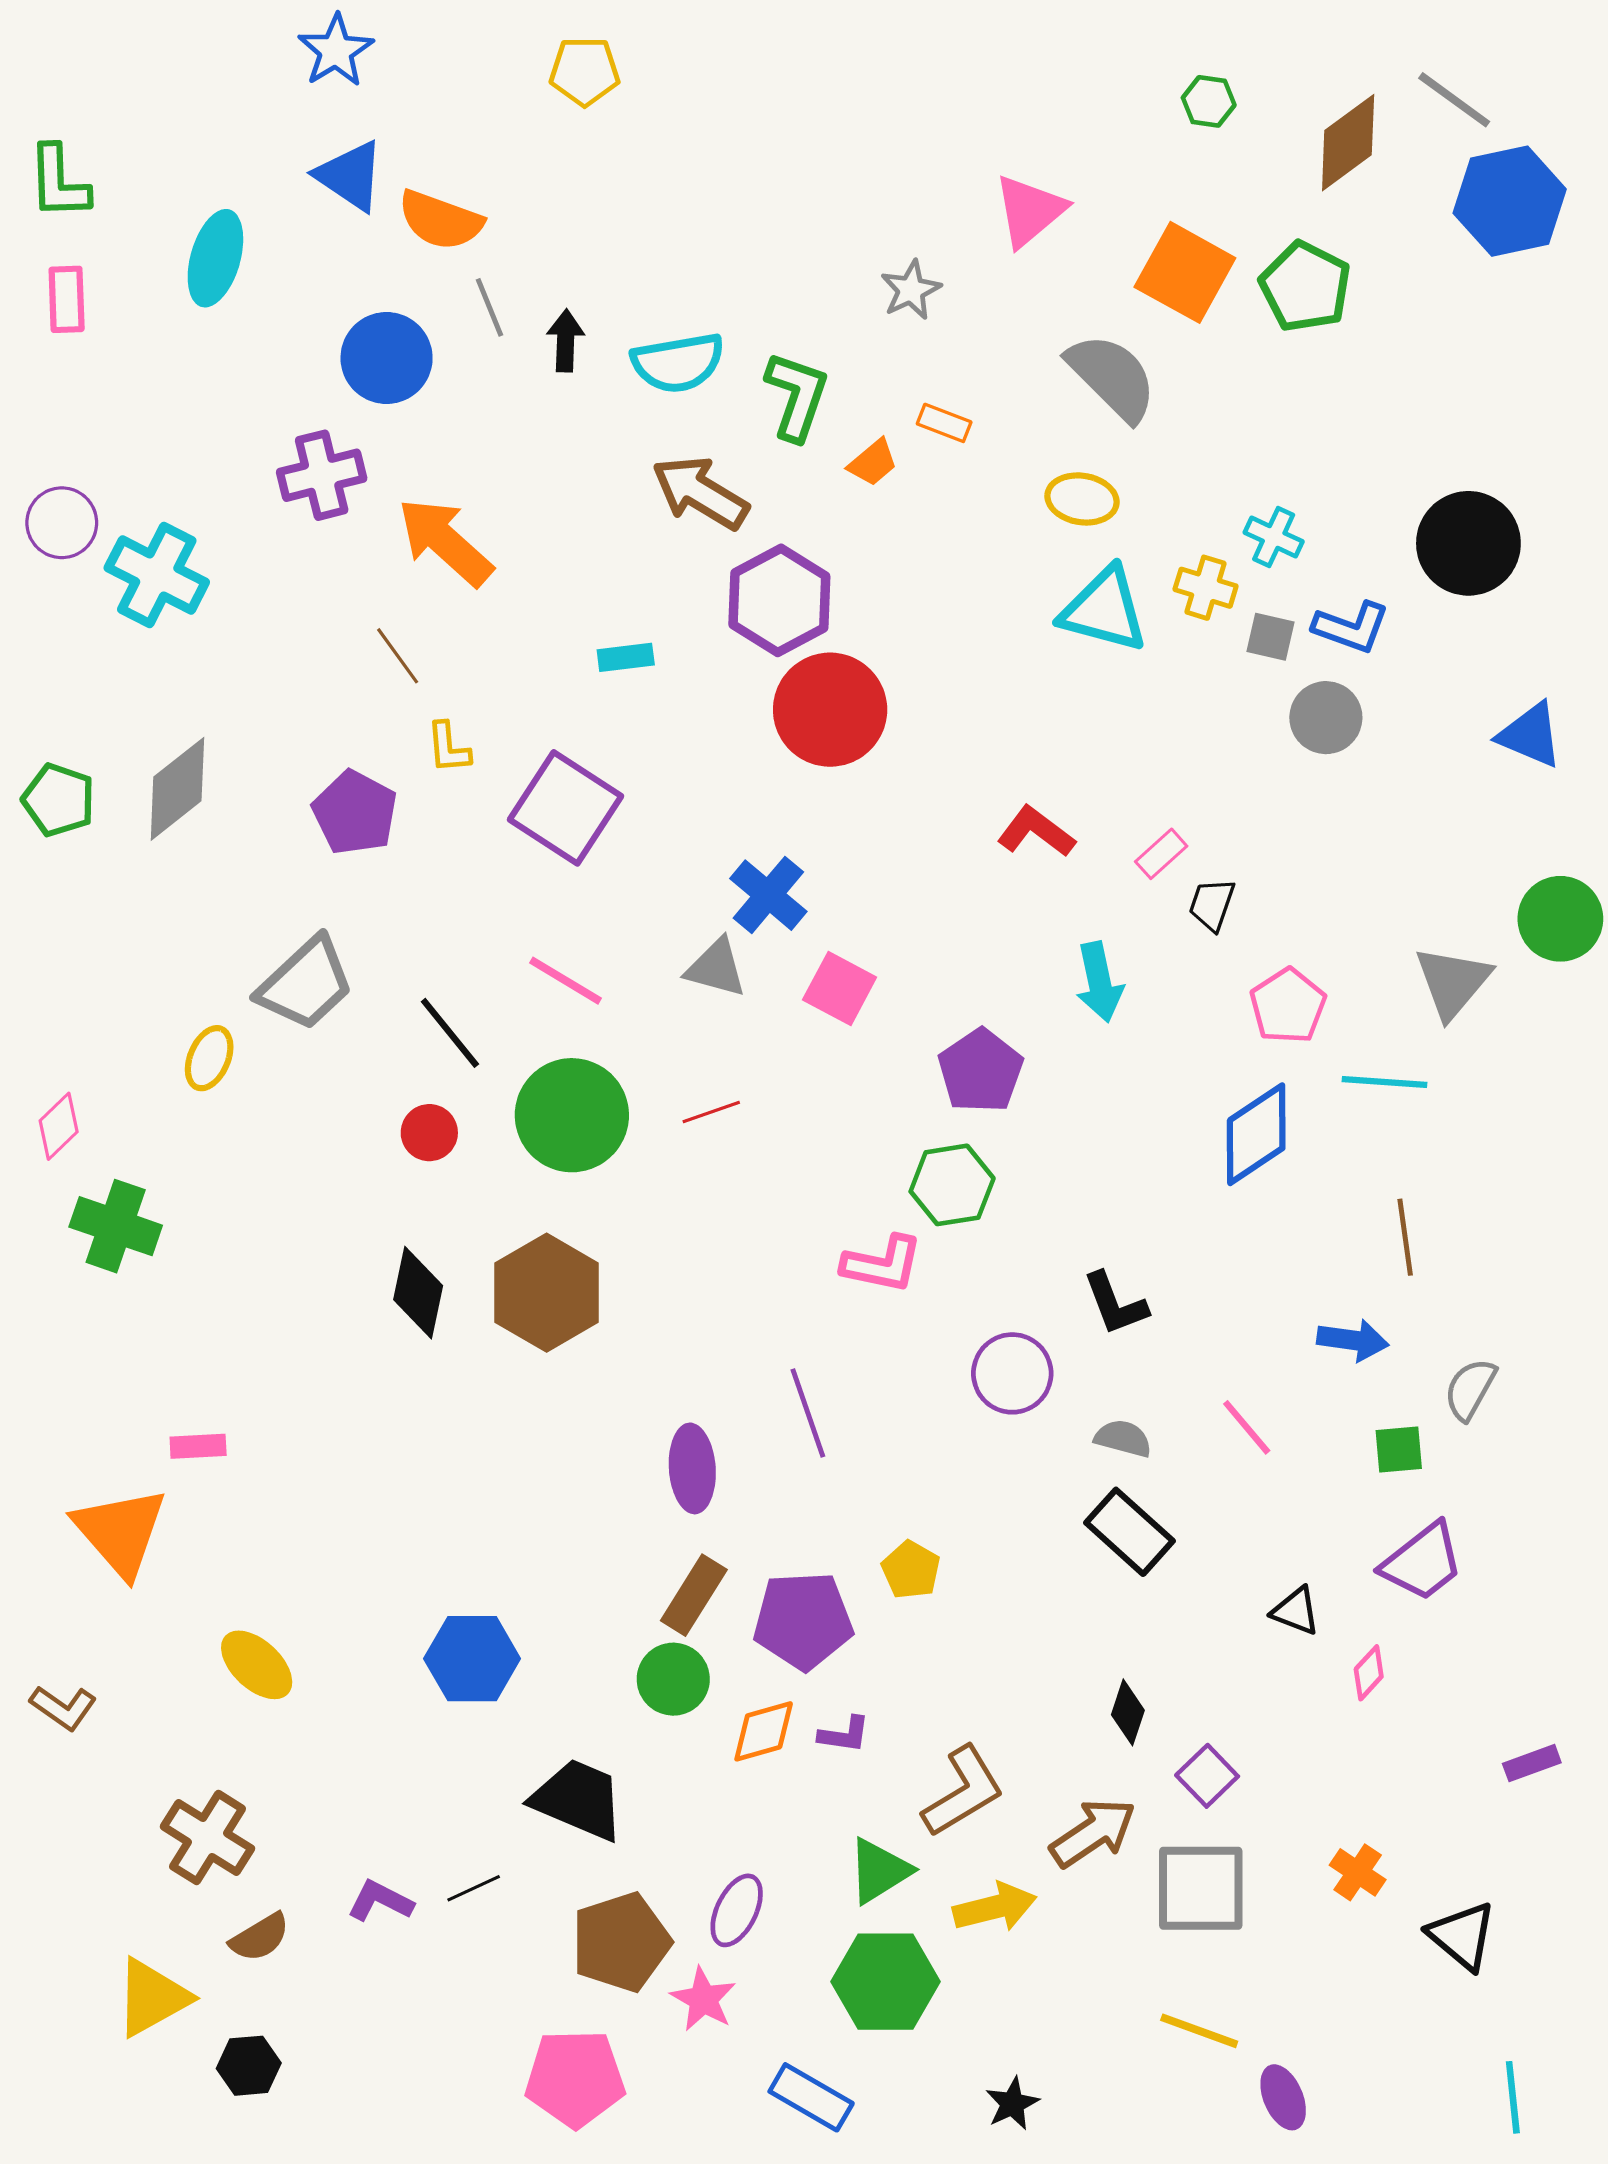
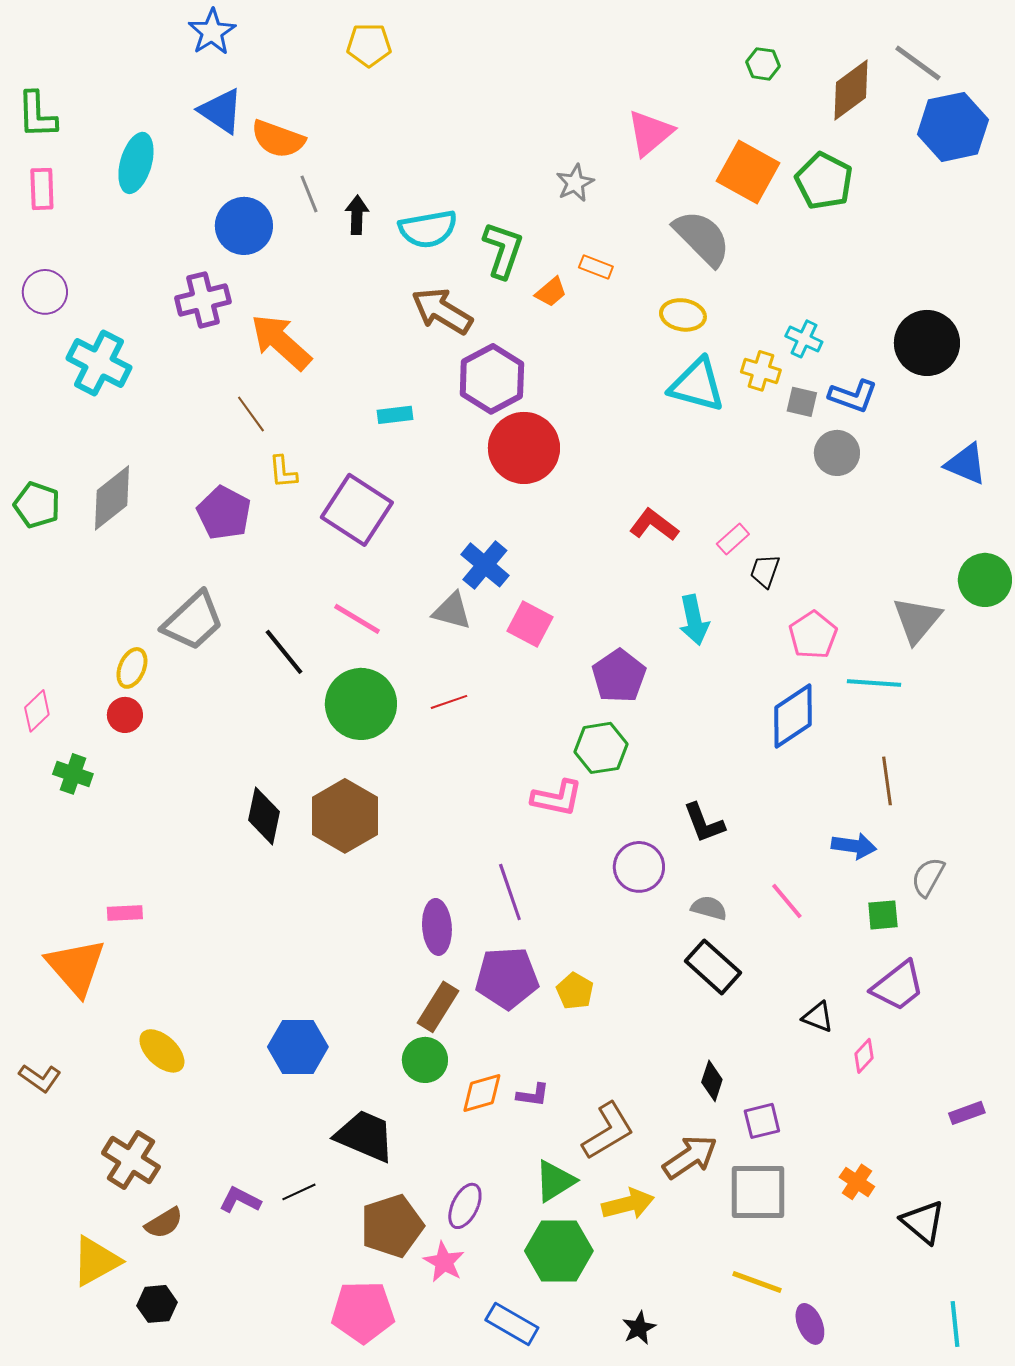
purple circle: (62, 523) -> (45, 292), moved
red circle: (429, 1133) -> (125, 715), moved
green cross: (116, 1226) -> (73, 774), size x0.7
purple pentagon: (803, 1621) -> (507, 978), moved
purple square: (1207, 1776) -> (762, 1121), turned 30

